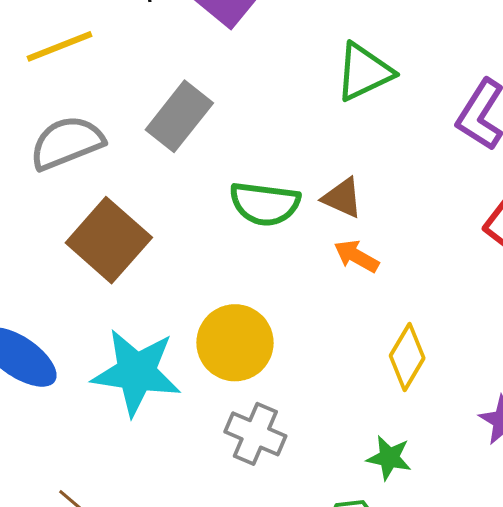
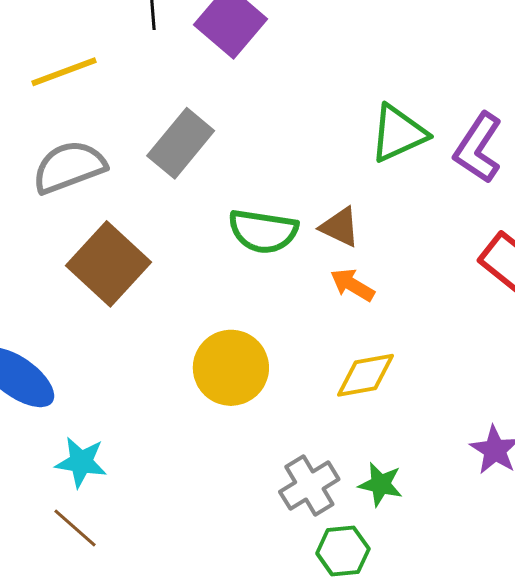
green triangle: (364, 72) -> (398, 133), moved
yellow diamond: (407, 357) -> (366, 375), moved, turned 48
cyan star: (136, 372) -> (81, 462), moved, size x0.6
gray cross: (255, 434) -> (309, 486), moved, turned 34

